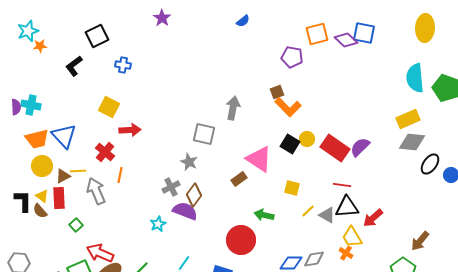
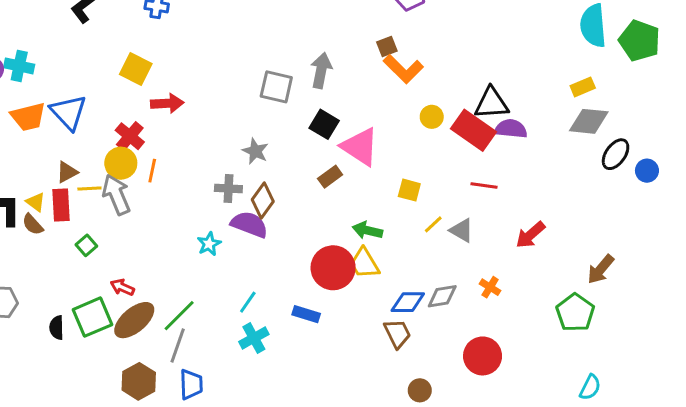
yellow rectangle: (408, 119) -> (583, 87), size x0.7
gray square: (204, 134) -> (276, 87), moved
black square: (290, 144) -> (324, 124), moved
purple semicircle: (360, 147) -> (511, 129), turned 50
yellow circle: (42, 166) -> (121, 163), moved
yellow line: (78, 171) -> (89, 189), moved
gray cross: (171, 187) -> (228, 189), turned 30
black triangle: (347, 207) -> (491, 103), moved
yellow trapezoid: (352, 237) -> (364, 263), moved
red arrow: (100, 253) -> (122, 287), size x0.6

